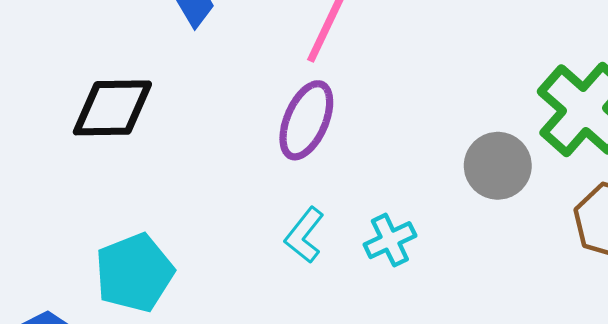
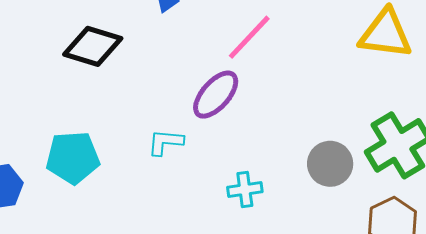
cyan L-shape: (304, 235) -> (165, 142), moved, turned 39

